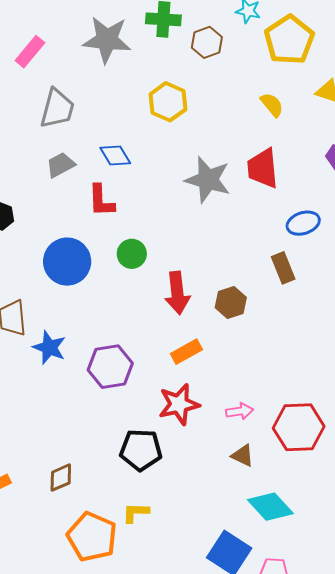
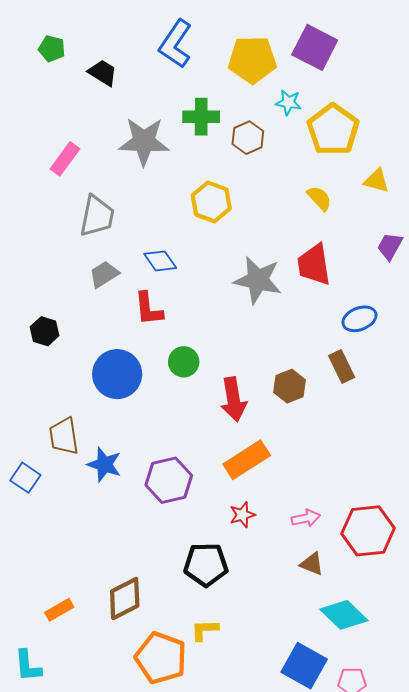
brown hexagon: (231, 302) -> (290, 386), moved
orange rectangle: (186, 352) -> (247, 460), size x1.4
red star: (179, 404) -> (242, 515), size x0.6
brown diamond: (61, 478) -> (125, 599), size x1.4

